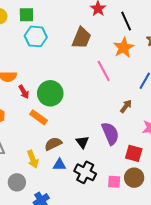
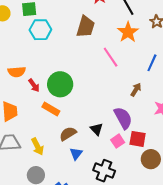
red square: (134, 153) -> (138, 139), moved
yellow arrow: (33, 159) -> (37, 147), moved
blue triangle: (59, 165) -> (76, 154), turned -48
black cross: (85, 172) -> (104, 171), moved
pink square: (114, 182) -> (118, 141), moved, turned -32

